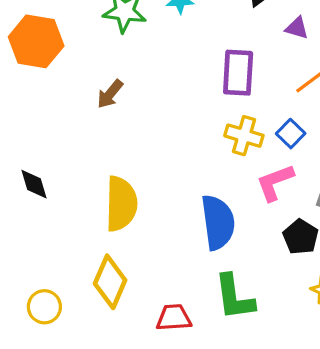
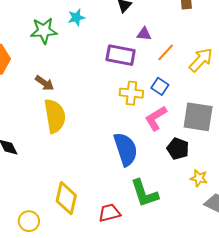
purple triangle: (297, 28) -> (144, 34), moved
purple rectangle: (238, 73) -> (121, 55), turned -72
brown arrow: (110, 94) -> (44, 83), turned -84
yellow semicircle: (121, 204) -> (55, 116), moved

